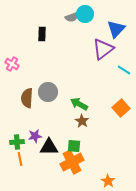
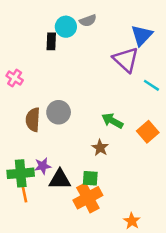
cyan circle: (85, 14) -> (66, 27), moved
purple triangle: (103, 49) -> (126, 60), turned -40
green arrow: (79, 104) -> (112, 121), moved
green cross: (17, 142) -> (21, 173), size x1.5

